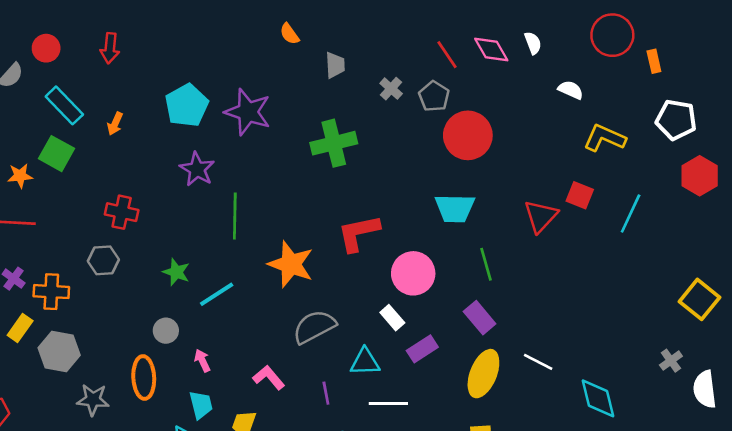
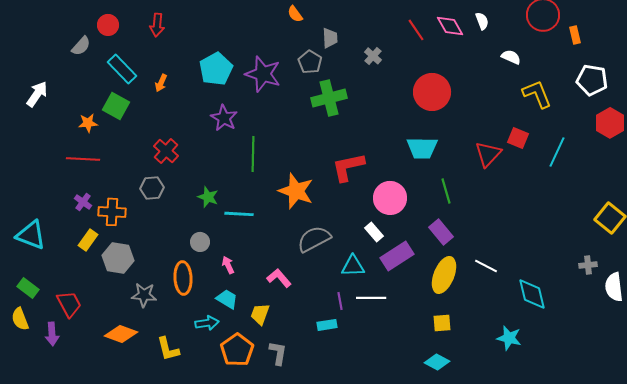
gray pentagon: (434, 96) -> (310, 62), moved
yellow L-shape: (605, 138) -> (537, 94), turned 44
red cross: (122, 212) -> (166, 151), turned 30
cyan line: (217, 294) -> (239, 214), turned 36
purple rectangle: (422, 349) -> (397, 256), size x1.4
gray cross: (671, 361) -> (588, 265), turned 30
purple line: (326, 393) -> (340, 301), moved
cyan trapezoid: (201, 405) -> (227, 299), turned -45

